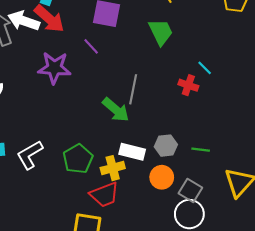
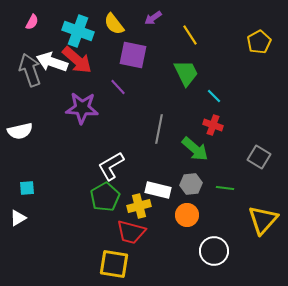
cyan line: (205, 68) -> (214, 96), moved
green arrow: (116, 110) -> (195, 149), moved
white L-shape: (30, 155) -> (111, 166), moved
gray square: (190, 191) -> (259, 157), moved
red trapezoid: (104, 195) -> (131, 232), turned 36

